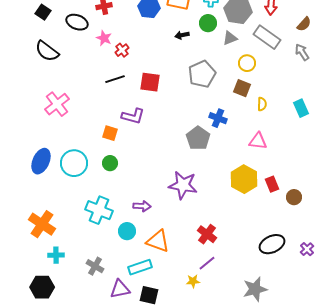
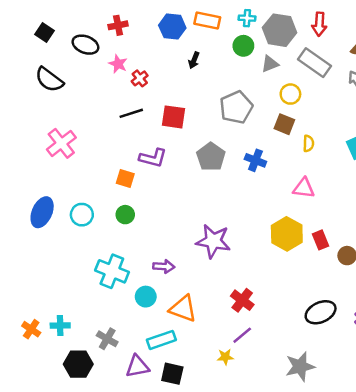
black arrow: (182, 35) -> (194, 60), moved, turned -56
gray pentagon: (198, 138) -> (211, 157), moved
cyan circle: (74, 163) -> (82, 215), size x0.7
orange cross: (42, 224) -> (31, 329), moved, size x0.6
black hexagon: (42, 287) -> (78, 364), moved

